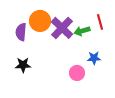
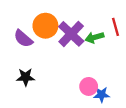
purple semicircle: (21, 32) -> (23, 39), turned -54
blue star: (94, 58) -> (102, 95), moved

